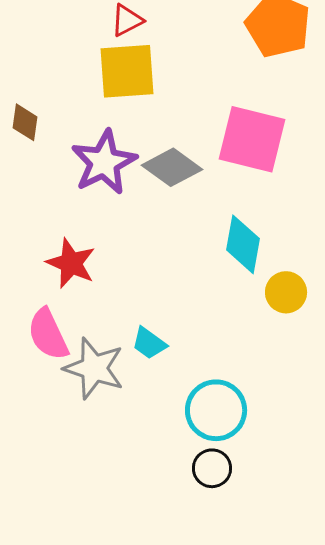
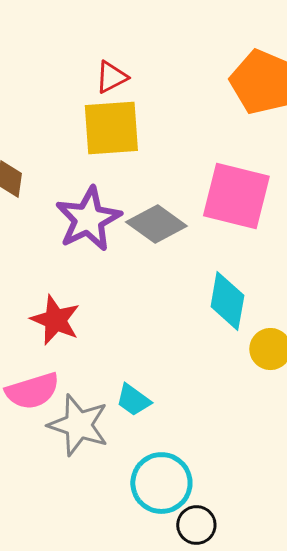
pink semicircle: (48, 334) -> (32, 391), turned -82
cyan circle: (216, 410) -> (161, 483), moved

